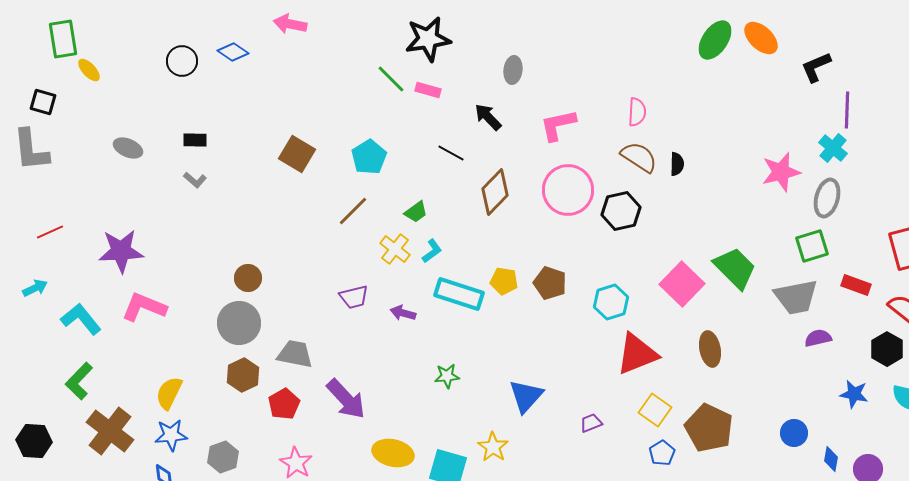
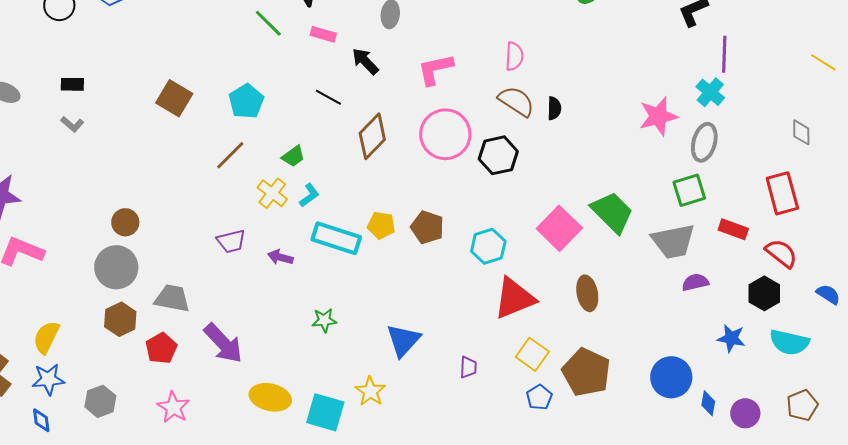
pink rectangle: (428, 90) -> (323, 34), moved
purple trapezoid: (591, 423) -> (468, 367), turned 115
blue circle: (794, 433) -> (671, 377), size x1.5

